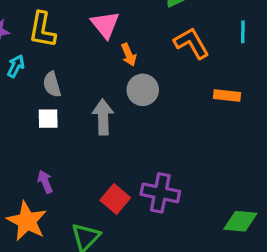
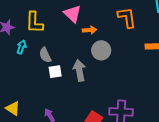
orange L-shape: (191, 43) -> (127, 17), turned 30
orange arrow: (129, 55) -> (90, 30), turned -64
white square: (48, 119) -> (55, 72), moved

